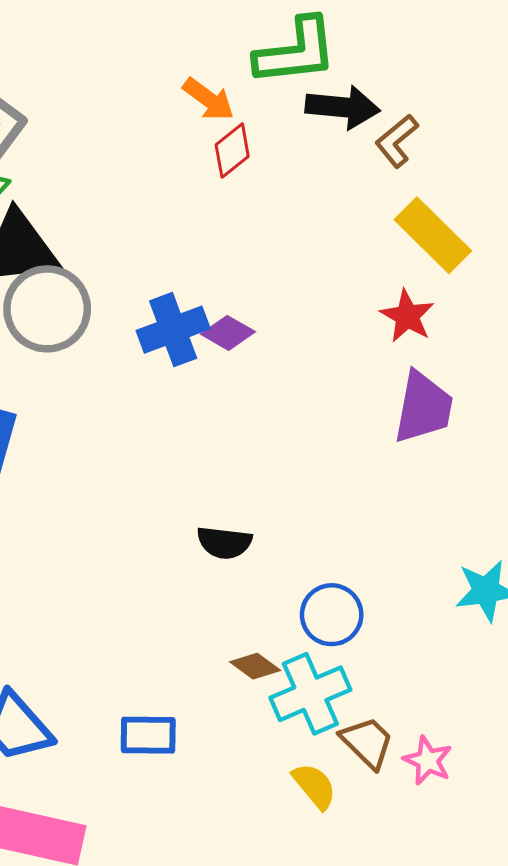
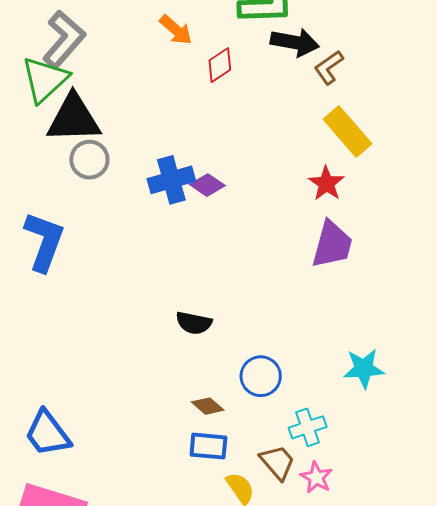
orange arrow: (208, 99) -> (176, 30), moved
gray circle: (47, 309) -> (89, 160), size x0.7
cyan cross: (310, 694) -> (308, 427), moved, size x0.7
blue rectangle: (148, 735) -> (208, 446), moved

